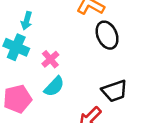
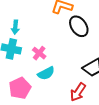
cyan semicircle: (54, 87) -> (46, 73), turned 30

